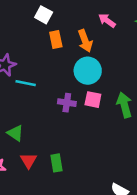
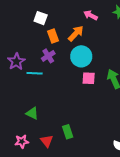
orange arrow: (85, 41) -> (76, 33), turned -108
purple cross: (67, 103) -> (48, 56), moved, turned -32
red triangle: (29, 161) -> (47, 141), moved

